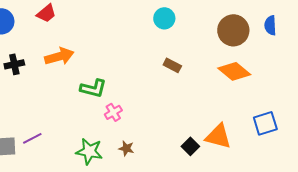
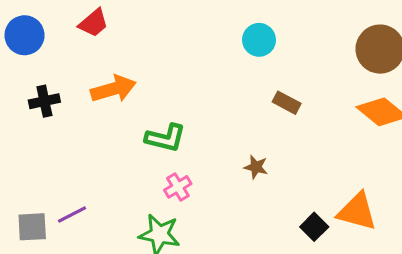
cyan circle: (164, 18) -> (259, 40), moved
pink cross: (113, 112) -> (178, 187), moved
brown star: (126, 148) -> (256, 167), moved

